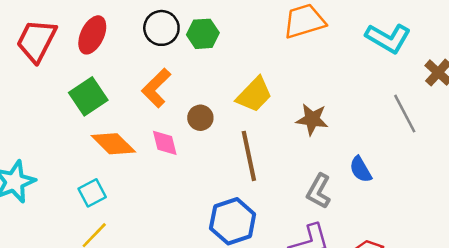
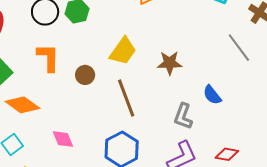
orange L-shape: (156, 88) -> (48, 58), turned 144
pink diamond: (165, 143) -> (63, 139), moved

